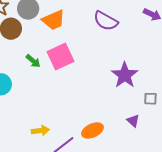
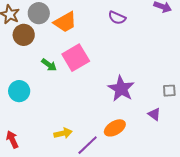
purple semicircle: (106, 21) -> (117, 18), size x0.7
purple star: (125, 75) -> (121, 89), moved

